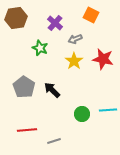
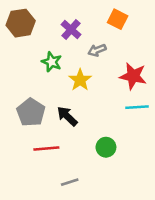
yellow star: (74, 61) -> (80, 80), moved
cyan line: (108, 110) -> (137, 107), moved
red line: (27, 130) -> (46, 148), moved

